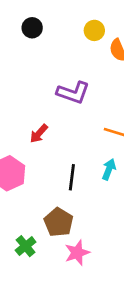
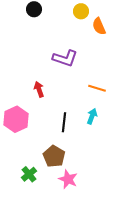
red arrow: (39, 134) -> (39, 89), turned 119
pink star: (77, 253) -> (68, 179), turned -30

